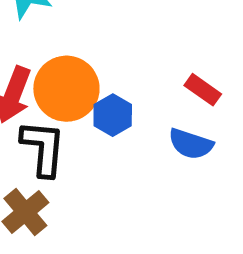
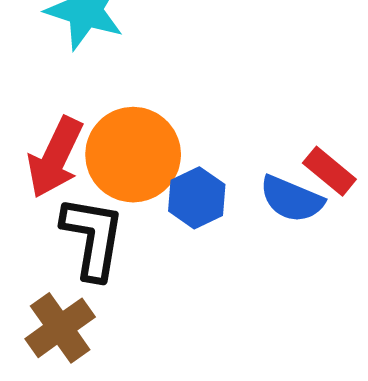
blue semicircle: (191, 144) -> (292, 199), moved

